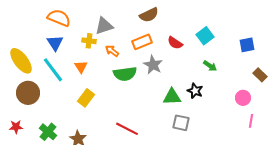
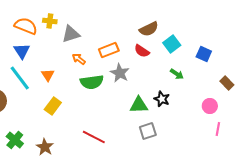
brown semicircle: (149, 15) -> (149, 29), moved
yellow cross: (89, 41) -> (50, 21), moved
blue square: (247, 45) -> (204, 54), moved, turned 35
gray square: (181, 123) -> (148, 131), turned -30

